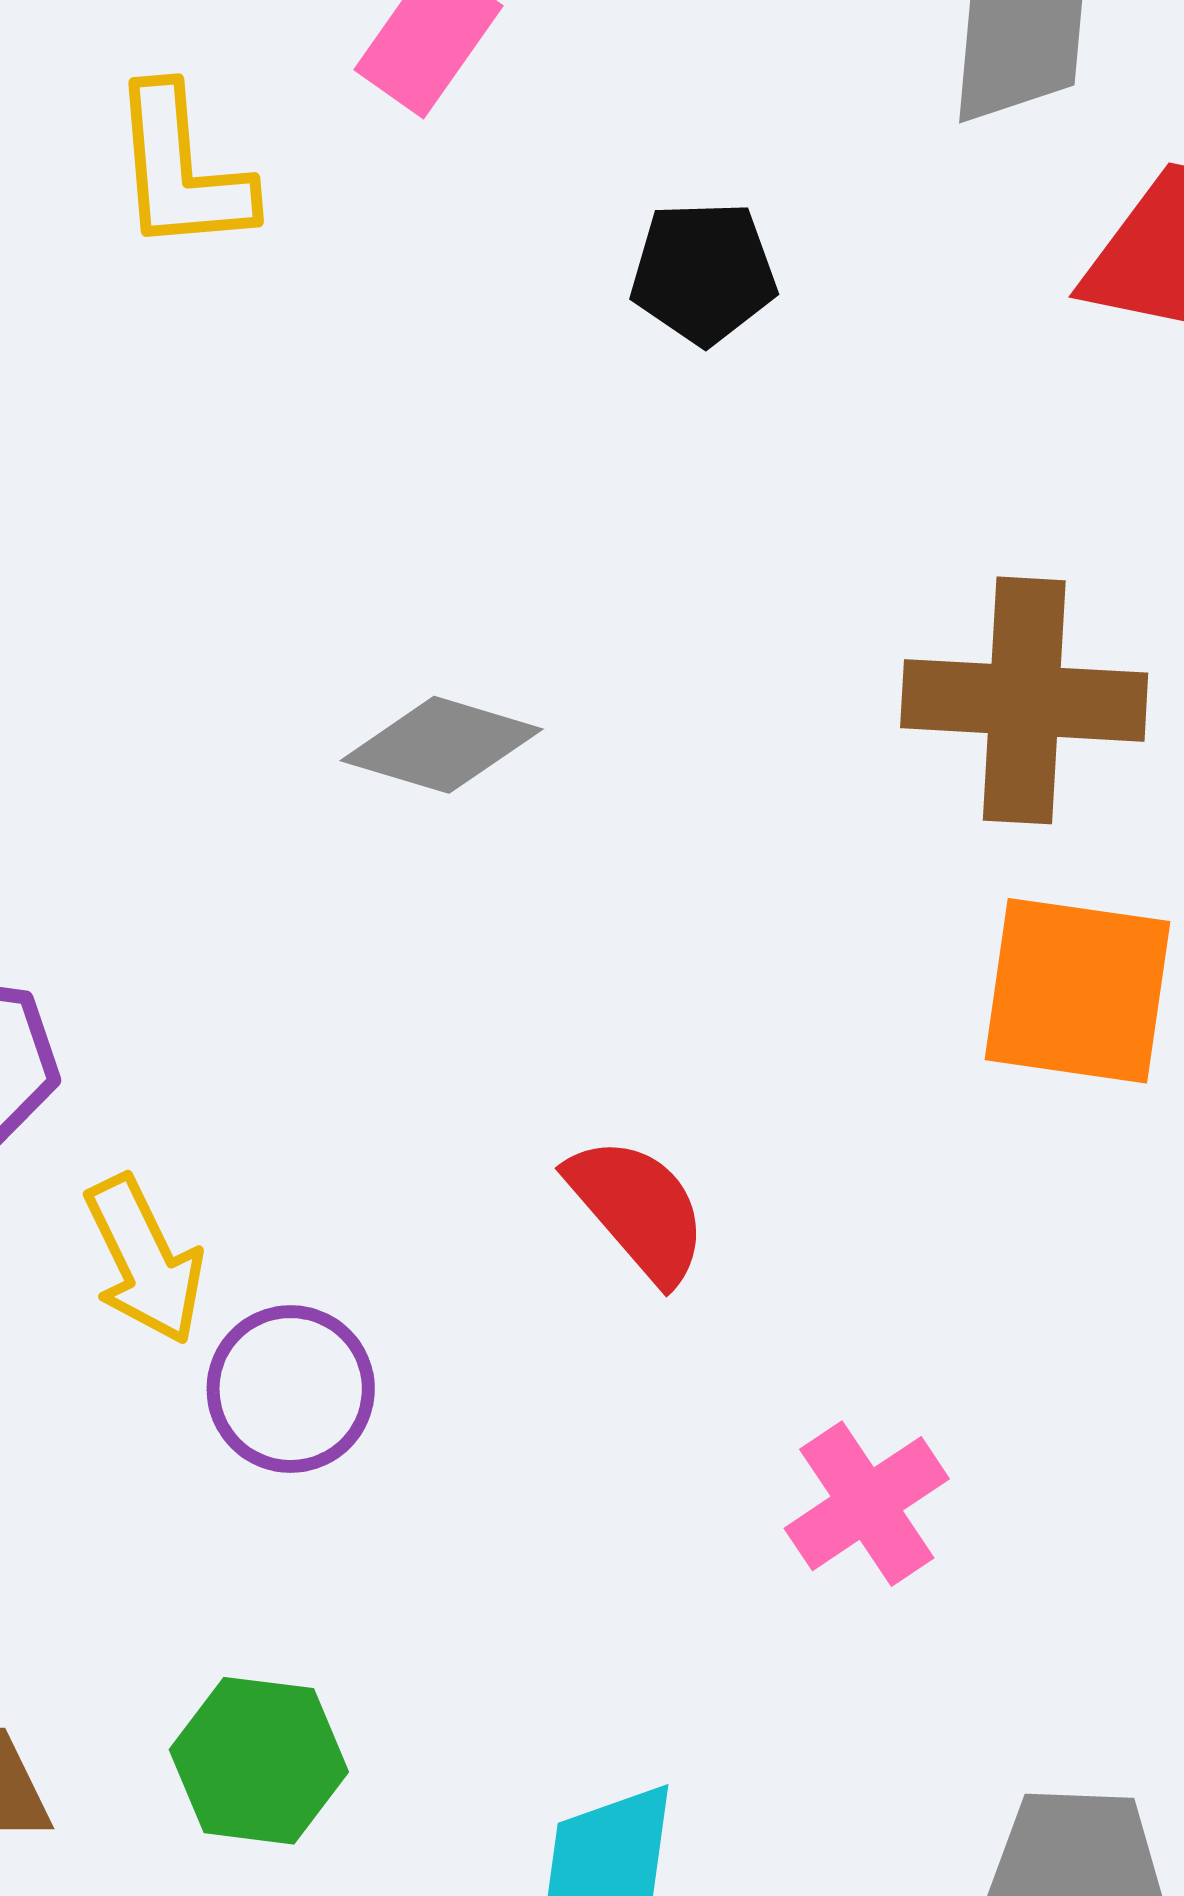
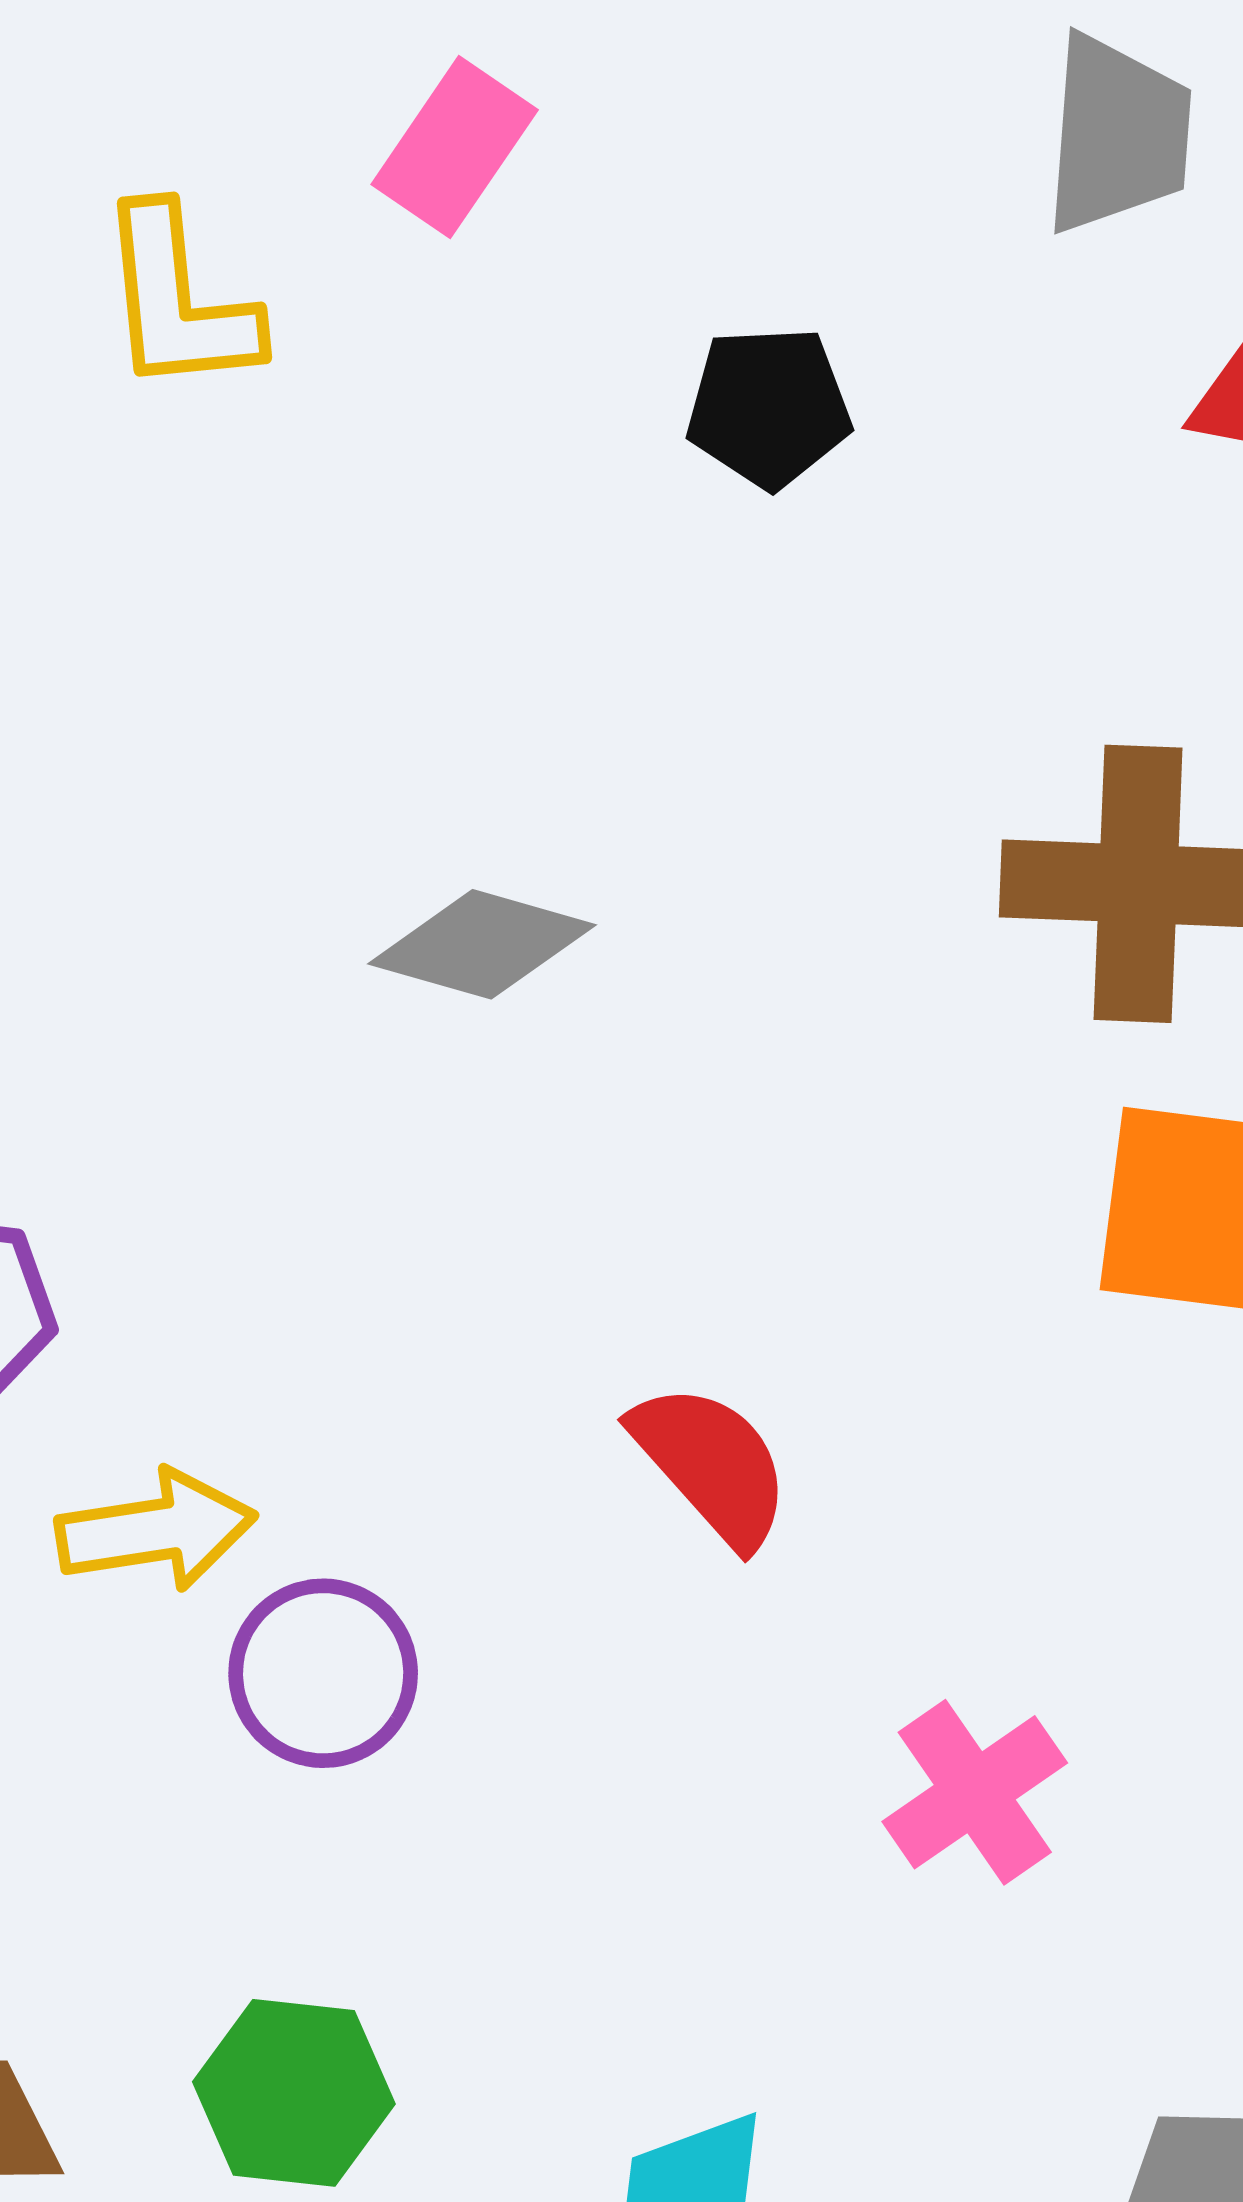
yellow arrow: (144, 1260) -> (156, 1530), turned -72

